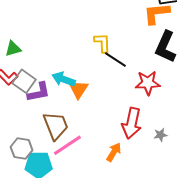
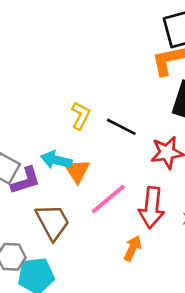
yellow L-shape: (102, 43) -> (81, 116), moved, turned 35
pink line: (67, 145) -> (108, 199), moved

